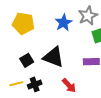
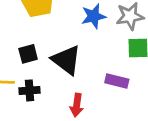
red arrow: (69, 85) -> (77, 105), turned 35

